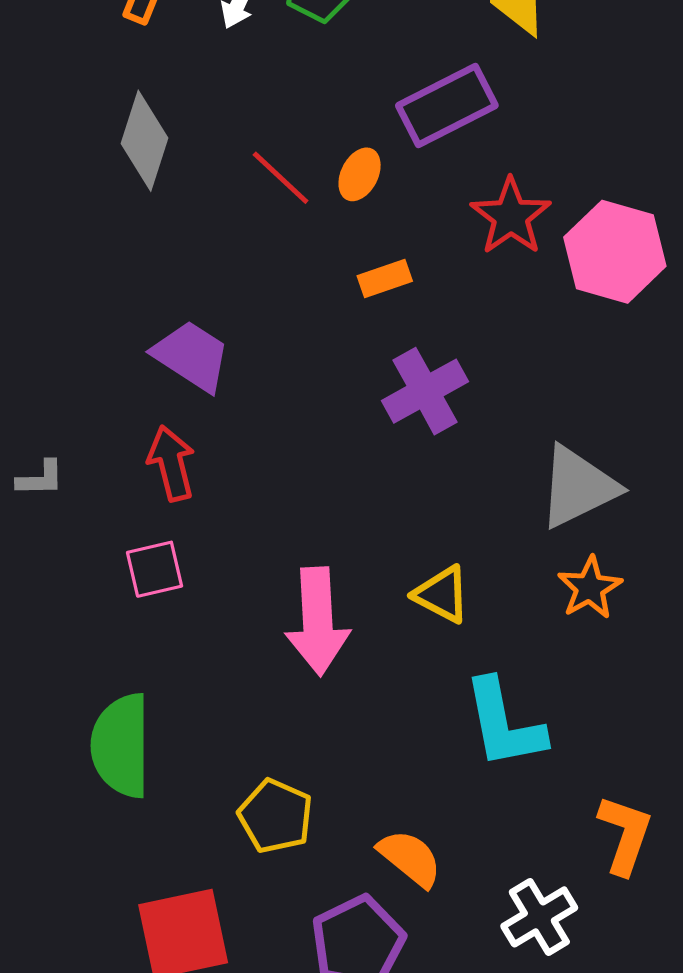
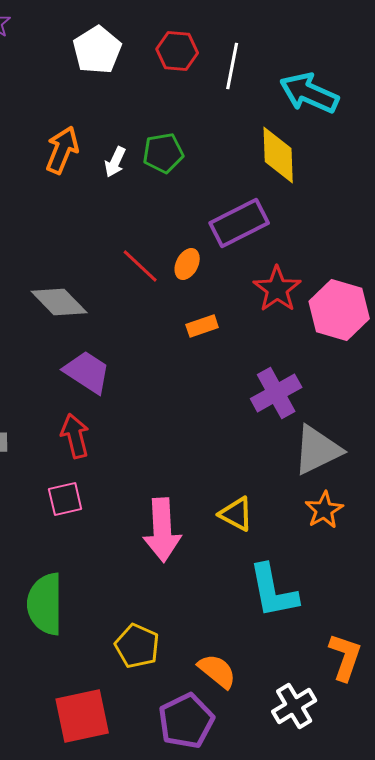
gray diamond: (144, 141) -> (59, 302), moved, turned -62
purple cross: (425, 391) -> (276, 393), moved

